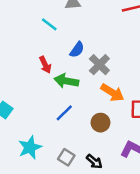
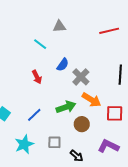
green arrow: (66, 81) -> (66, 107), moved, turned 150
blue line: (64, 113) -> (34, 115), moved
gray square: (66, 157) -> (54, 142), moved, turned -32

